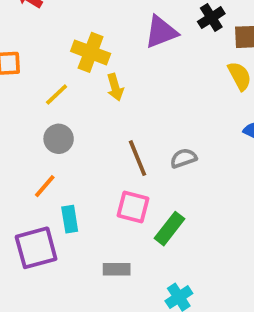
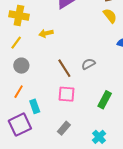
yellow cross: (91, 52) -> (19, 16), moved
yellow arrow: (115, 87) -> (46, 33), turned 104
green rectangle: (169, 229) -> (105, 100), moved
gray rectangle: (117, 269) -> (64, 128), turned -40

